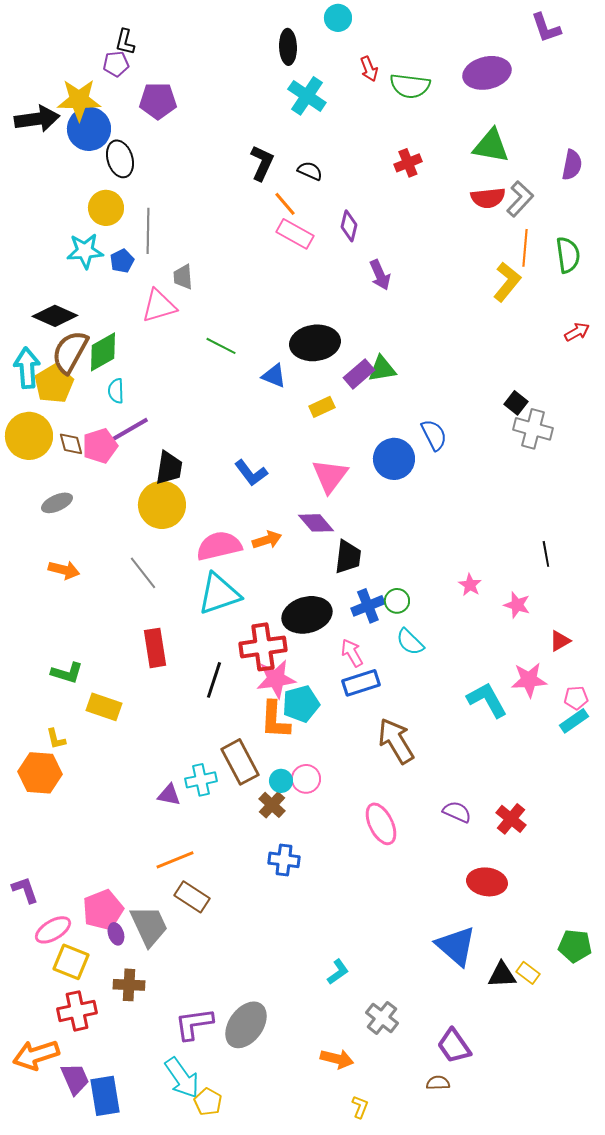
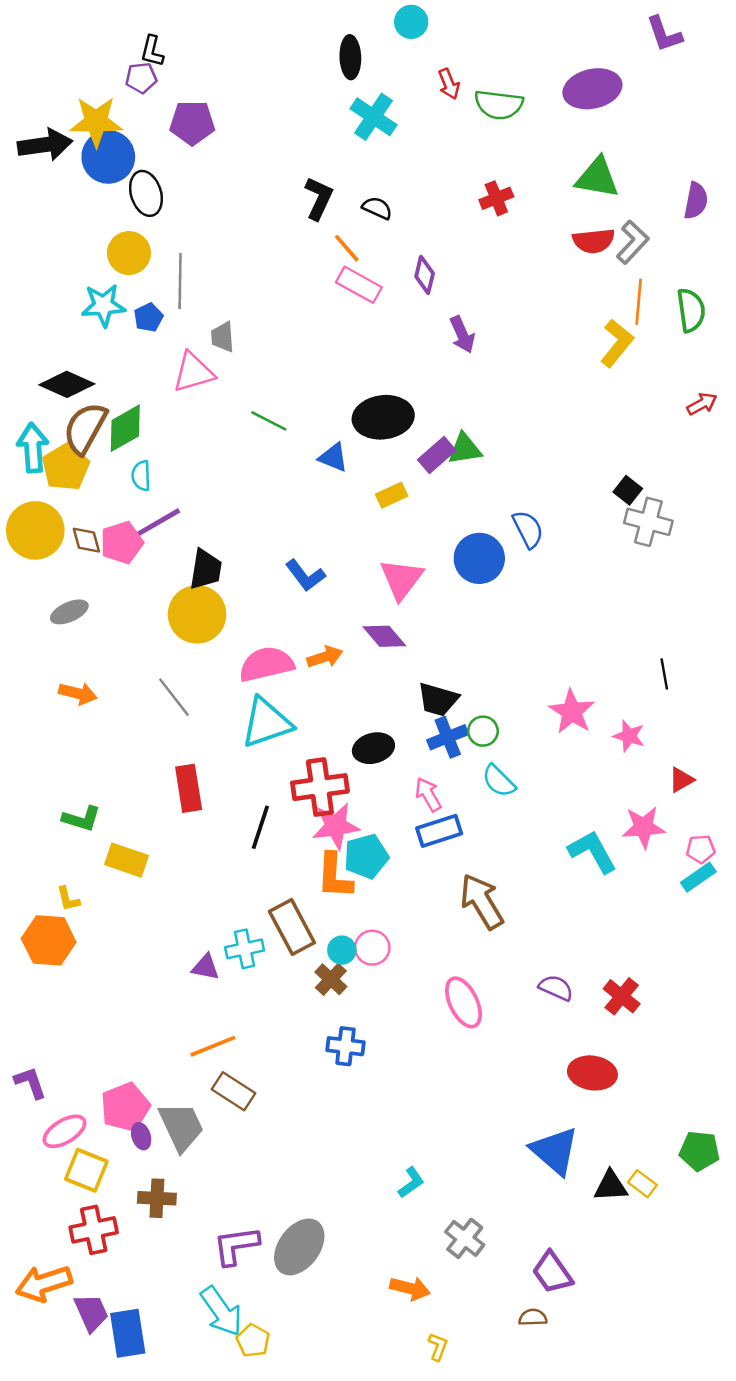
black trapezoid: (348, 557) -> (438, 699), moved, turned 99
pink star: (470, 585) -> (572, 712), size x1.6
black ellipse: (307, 615) -> (373, 748), size x0.7

